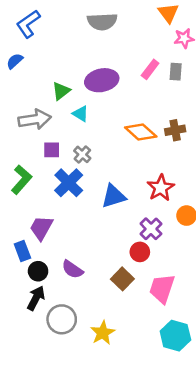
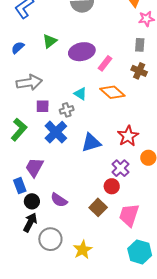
blue semicircle: (15, 61) -> (18, 48), moved
pink rectangle: (150, 69) -> (105, 63), moved
green triangle: (61, 91) -> (50, 41), moved
cyan triangle: (80, 114) -> (80, 94), moved
brown cross: (175, 130) -> (139, 71), moved, turned 35
gray cross: (82, 154) -> (67, 110), turned 32

